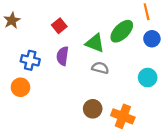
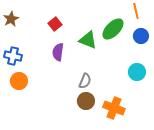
blue cross: (30, 60) -> (13, 56), moved
gray semicircle: (100, 68) -> (85, 81), moved, turned 98

